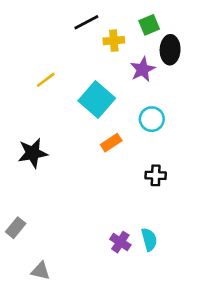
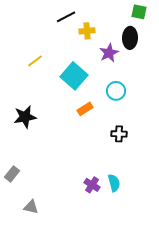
green square: (149, 25) -> (139, 12), moved, turned 35

